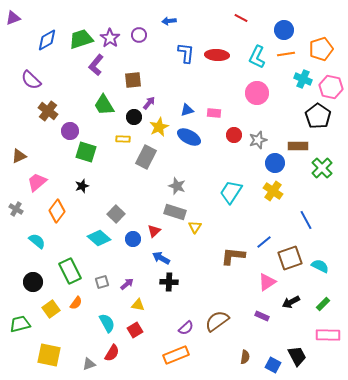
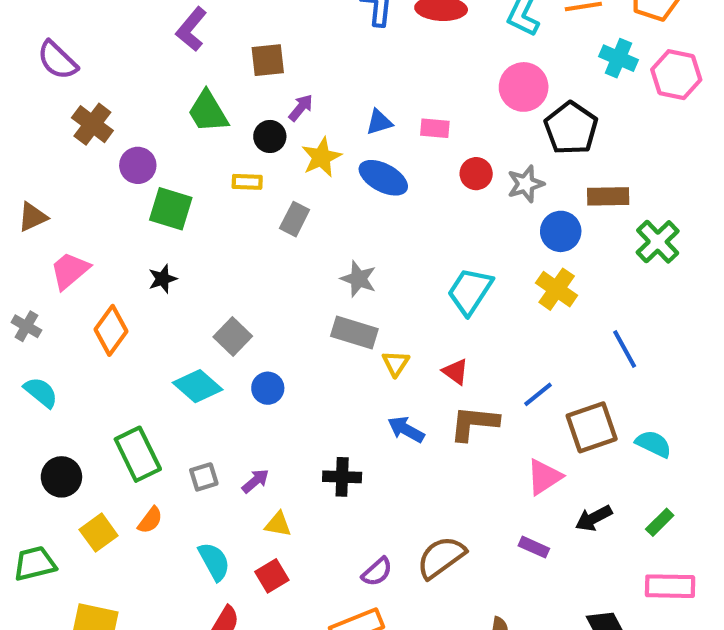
black pentagon: (318, 116) -> (571, 128), moved
gray rectangle: (146, 157) -> (295, 219), size x0.7
red triangle: (154, 231) -> (455, 372), moved, turned -40
cyan semicircle: (37, 241) -> (41, 392), moved
blue arrow: (161, 258) -> (406, 429), moved

